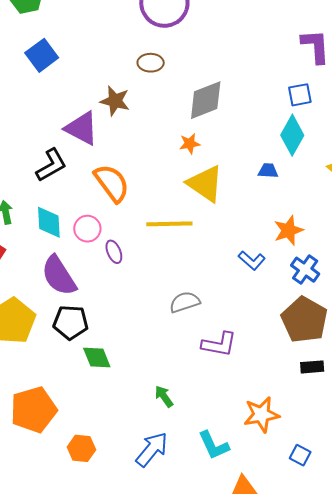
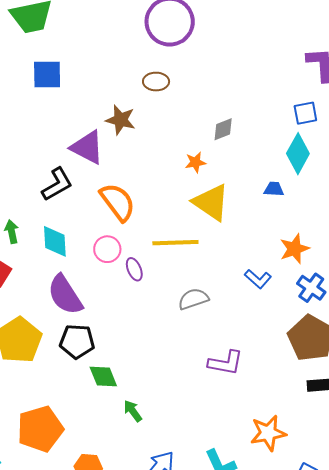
blue square: (42, 55) -> (47, 75), turned 36
gray diamond: (206, 100) -> (223, 129), moved, size x0.6
pink circle: (87, 229) -> (107, 249), moved
purple ellipse: (114, 252) -> (134, 269), moved
gray semicircle: (185, 302) -> (193, 299), moved
green arrow: (164, 396) -> (133, 411), moved

